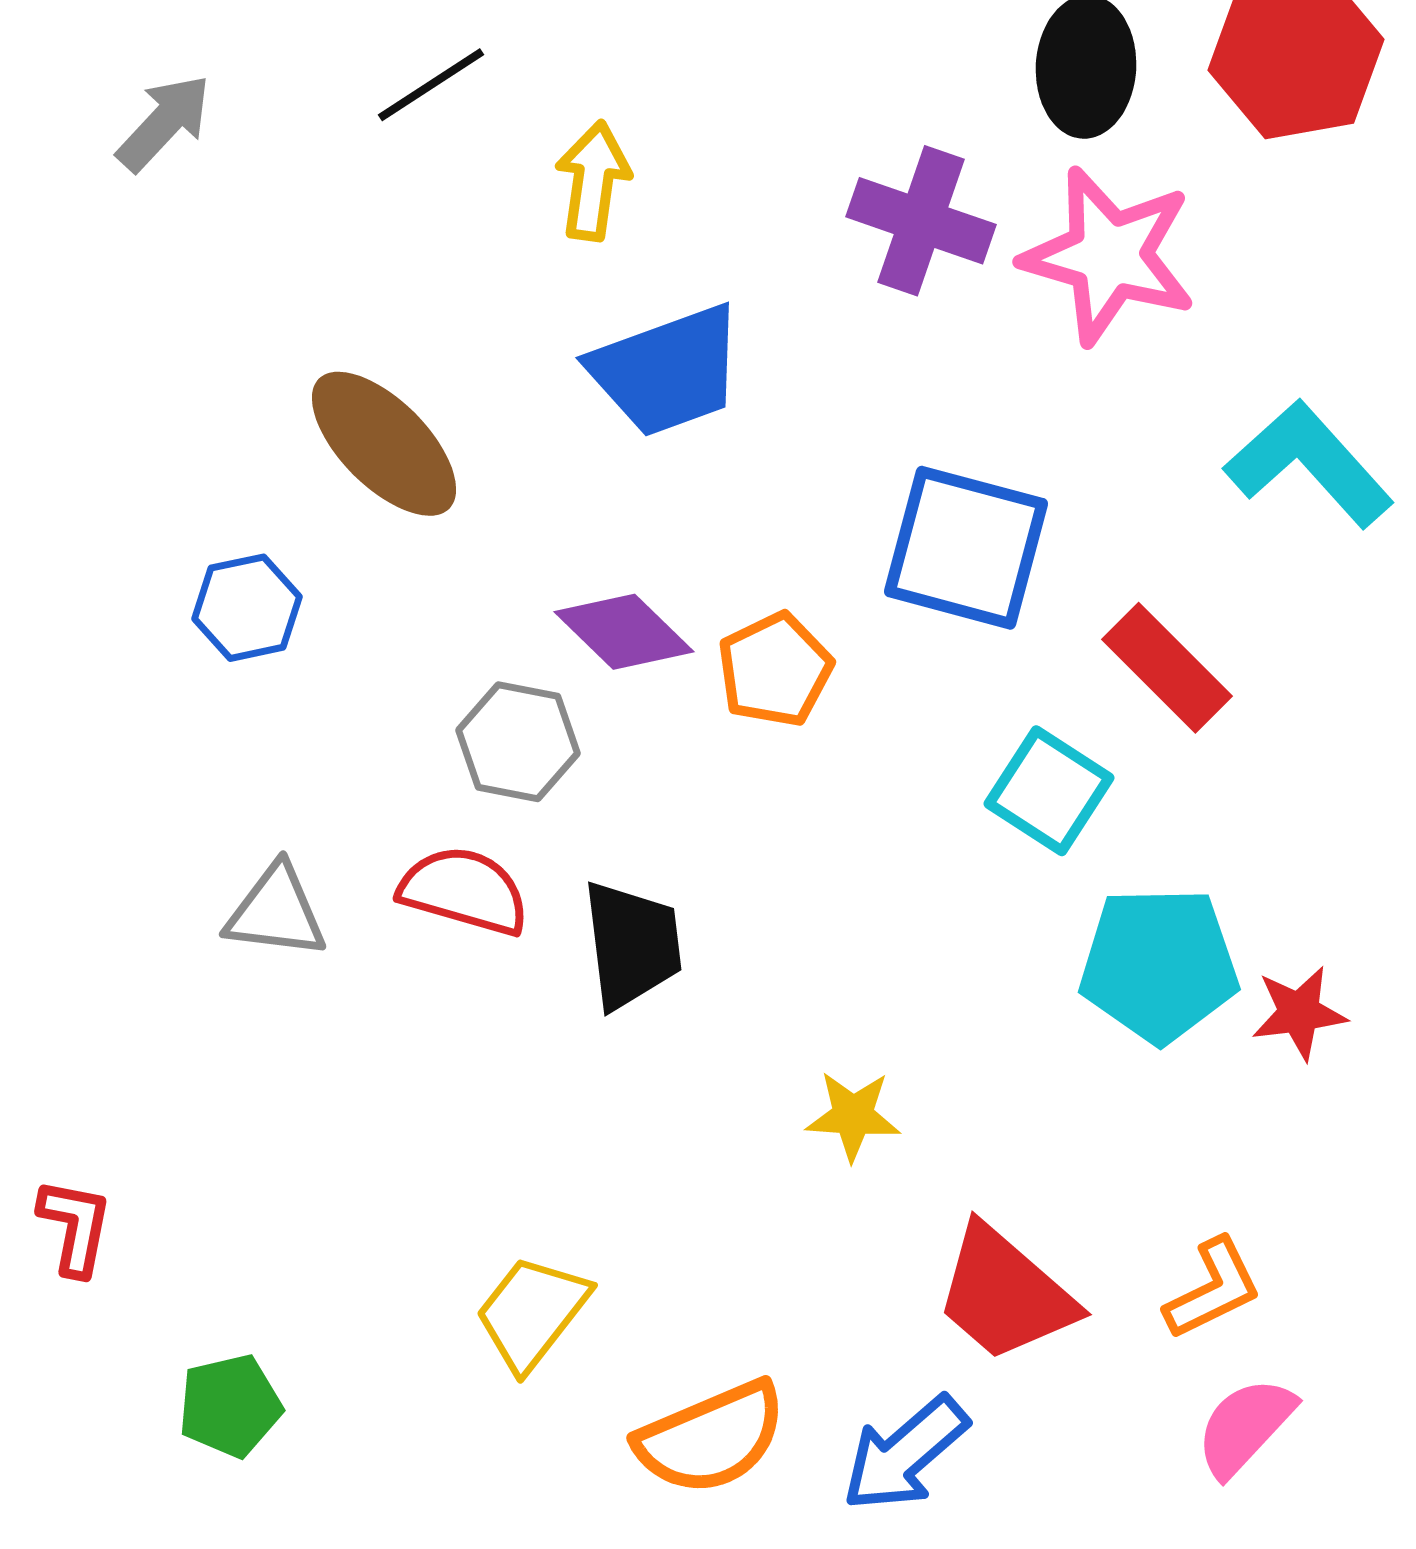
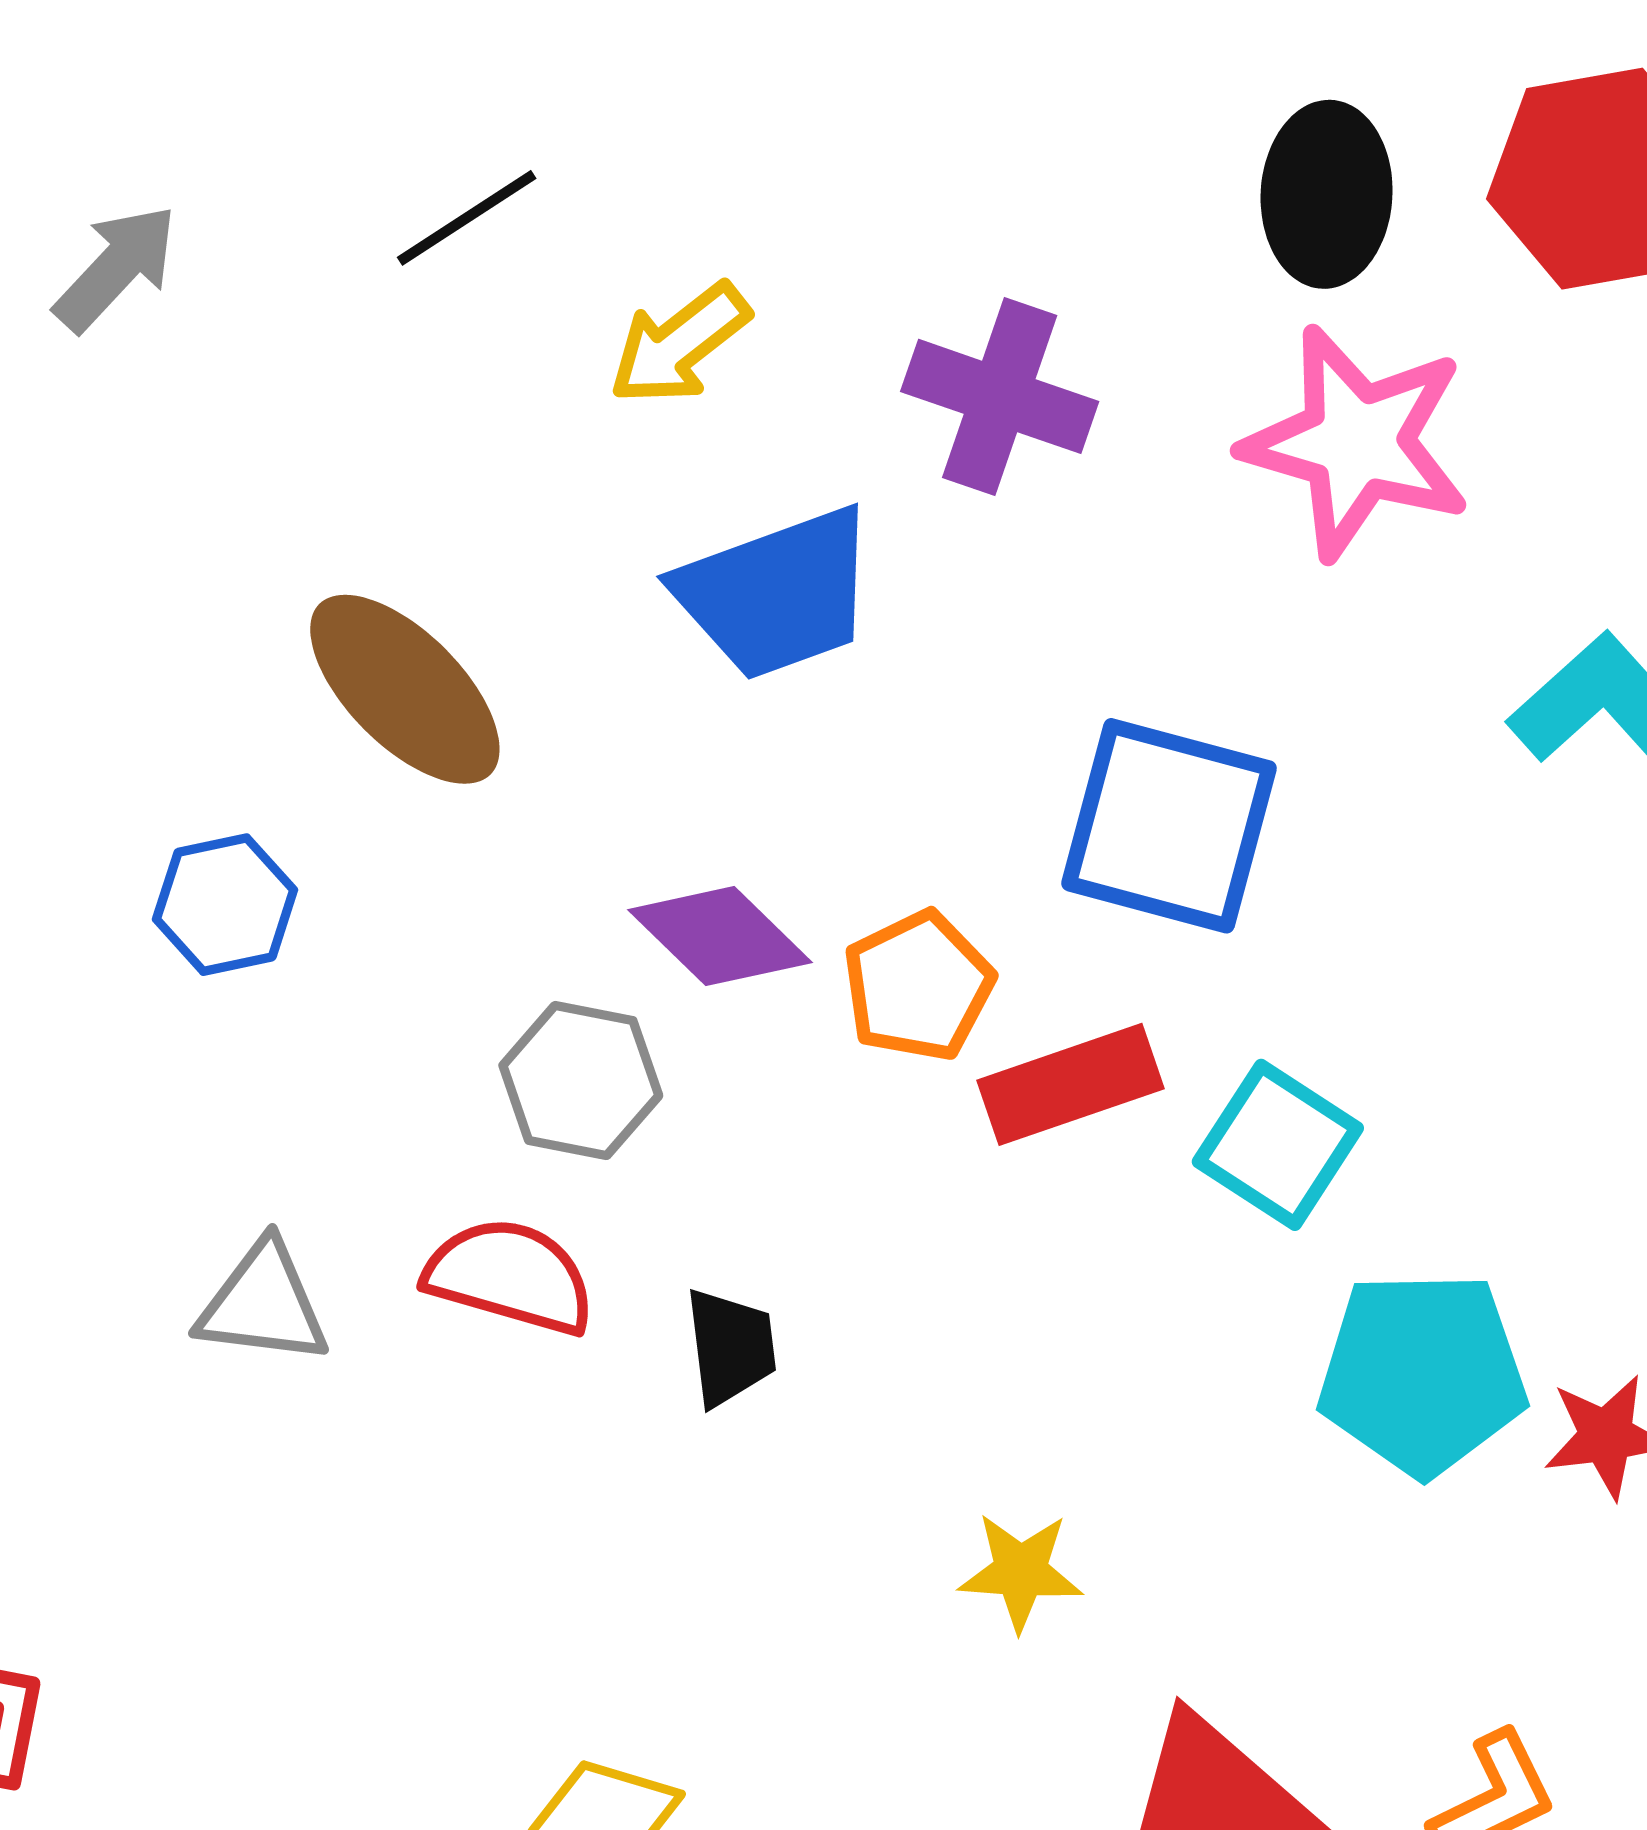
yellow arrow: (593, 181) -> (679, 344), turned -136
purple cross: (921, 221) -> (1000, 396), moved
red rectangle: (1167, 668) -> (1071, 1084), moved, turned -64
black trapezoid: (632, 945) -> (730, 1347), size x0.7

